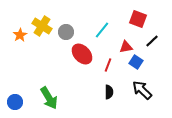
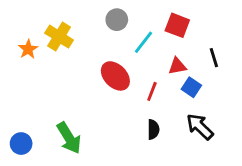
red square: (138, 19) -> (177, 25), moved
gray circle: (66, 32) -> (117, 20), moved
black line: (152, 41) -> (214, 58), turned -64

